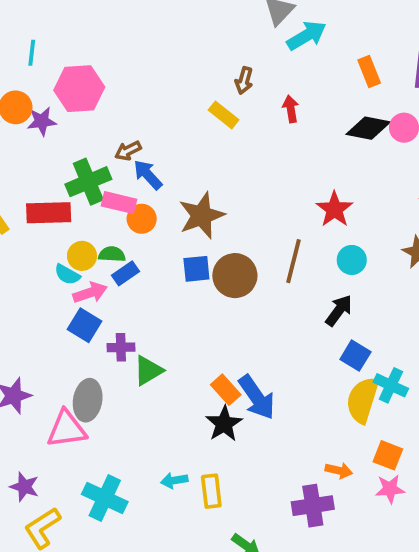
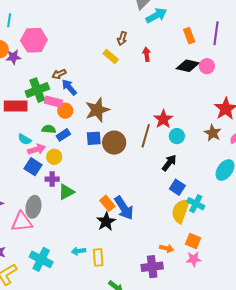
red star: (334, 209) -> (163, 119), moved
yellow circle: (82, 256) -> (54, 157), moved
blue rectangle: (125, 273) -> (63, 135), moved

